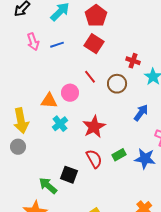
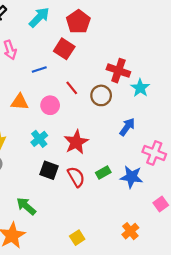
red square: (94, 44) -> (64, 49), moved
blue line: (57, 45) -> (39, 69), moved
red cross: (133, 61) -> (118, 71), size x1.5
orange triangle: (49, 101) -> (20, 102), moved
black square: (69, 175) -> (49, 170), moved

